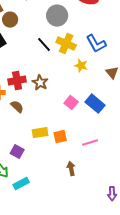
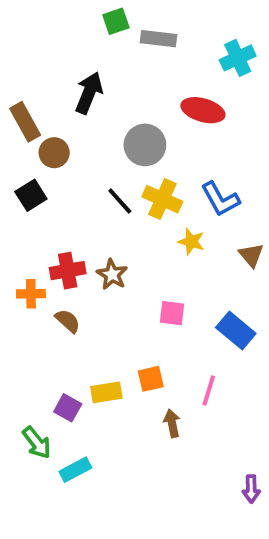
pink square: (71, 103) -> (172, 313), turned -32
blue rectangle: (95, 104) -> (236, 330), moved
yellow rectangle: (40, 133) -> (106, 392), moved
pink line: (90, 143) -> (209, 390), turned -56
brown arrow: (71, 169) -> (172, 423), moved

